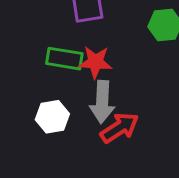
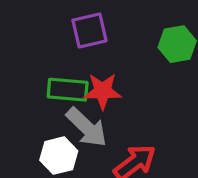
gray arrow: (102, 102) -> (87, 127), moved, turned -45

